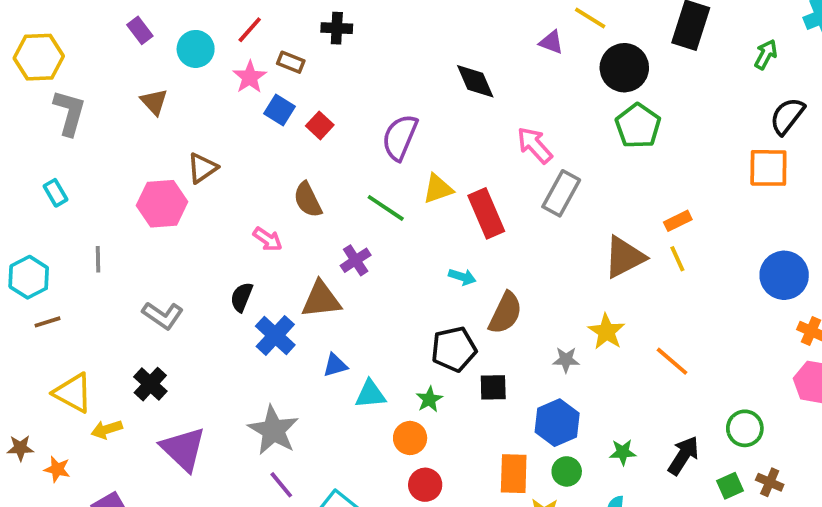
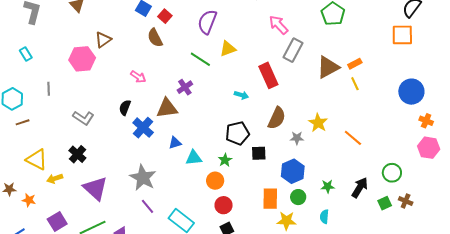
brown semicircle: (308, 200) -> (155, 38), moved
red rectangle: (486, 213) -> (268, 75), moved
brown triangle: (624, 257) -> (328, 67), moved
brown semicircle: (505, 313) -> (277, 118), moved

